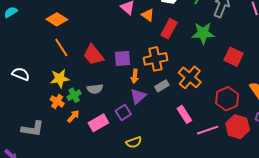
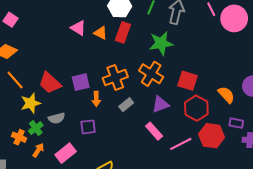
red rectangle: (169, 29) -> (123, 32), moved
red square: (233, 57) -> (188, 81), moved
orange cross: (190, 77) -> (151, 74), moved
yellow star: (60, 78) -> (31, 103), moved
purple triangle: (138, 96) -> (160, 104), moved, turned 30
purple square: (123, 112) -> (88, 127), moved, turned 35

